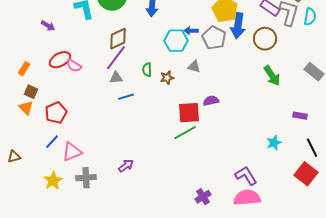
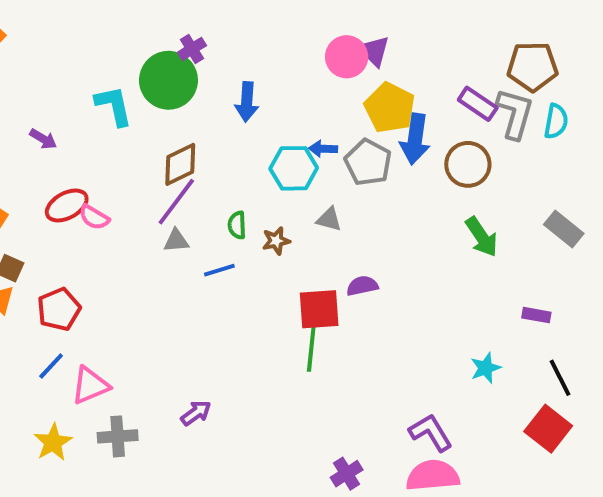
blue line: (126, 97) -> (219, 270), moved
green line: (185, 133) -> (311, 348), turned -55

